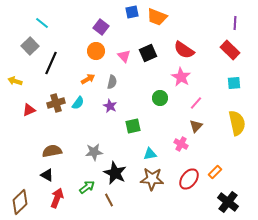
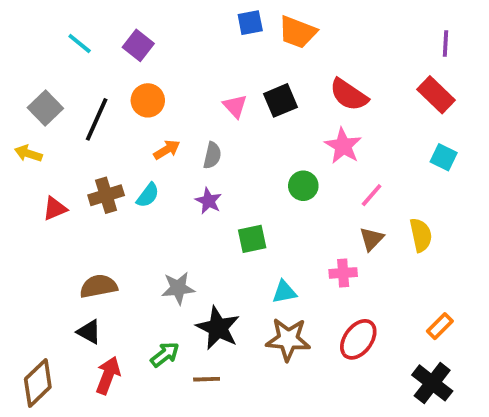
purple square: (101, 27) -> (138, 45), moved
gray square: (30, 46) -> (45, 108), moved
orange circle: (96, 51) -> (148, 100), moved
cyan square: (234, 83) -> (444, 157), turned 32
yellow semicircle: (237, 123) -> (421, 235), moved, size x0.7
pink cross: (181, 144) -> (343, 273), turned -32
orange rectangle: (215, 172) -> (440, 326), moved
brown line: (109, 200) -> (207, 379), turned -64

